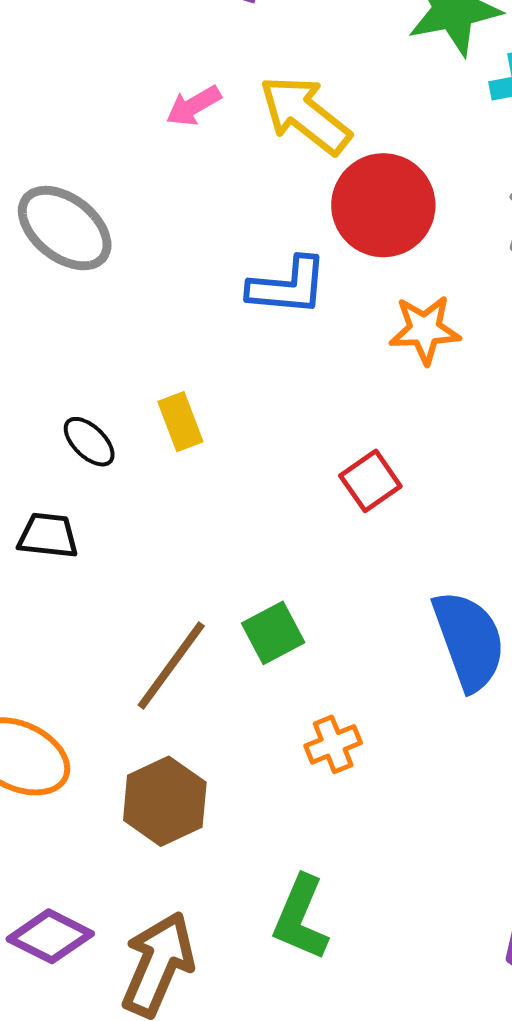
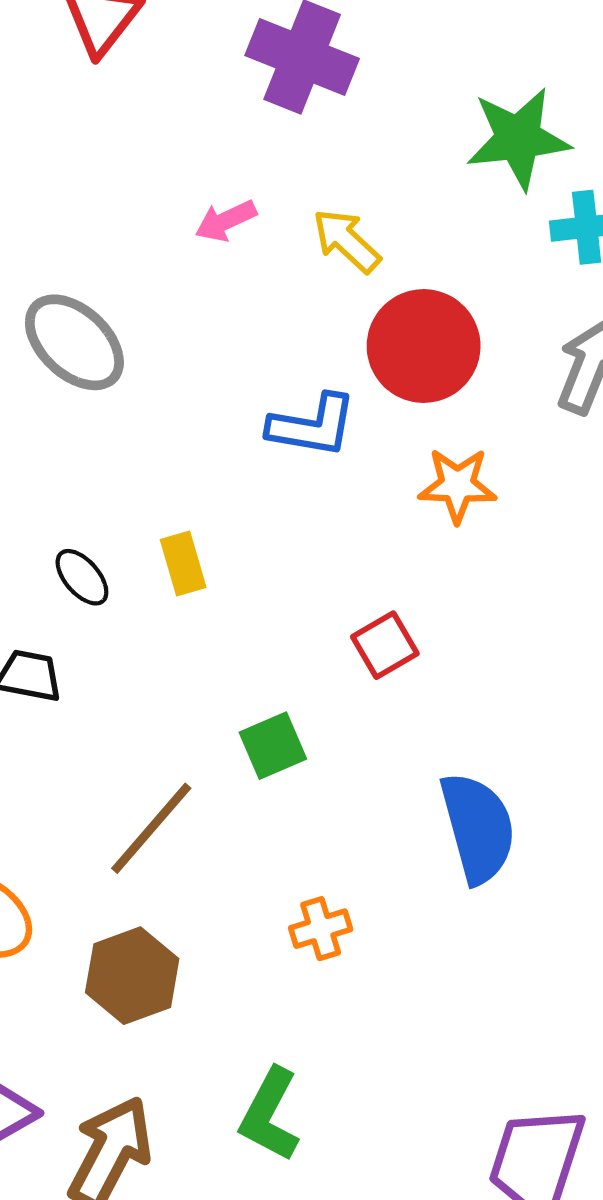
yellow arrow: (305, 115) -> (346, 241), size x0.7
green square: (273, 633) -> (273, 746), moved

